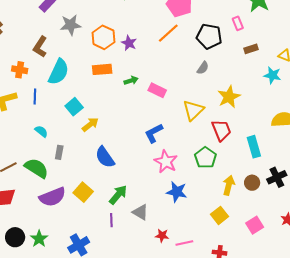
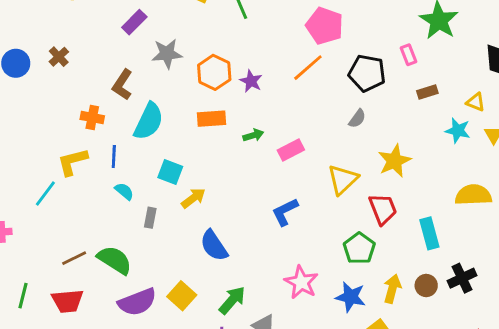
pink rectangle: (157, 90) -> (291, 150), turned -54
cyan square: (74, 107) -> (170, 172), turned -30
cyan semicircle: (41, 131) -> (124, 191), moved
gray rectangle: (59, 152) -> (150, 218), moved
pink star: (166, 162) -> (301, 282), moved
blue star: (177, 192) -> (351, 297), moved

